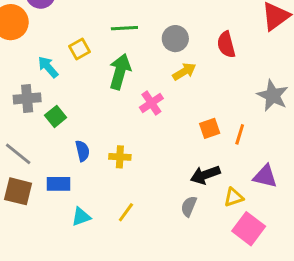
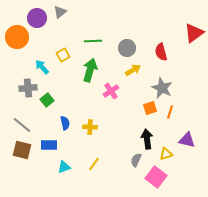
gray star: (273, 95) -> (162, 88), moved
black arrow: (205, 175) -> (147, 139), turned 102
pink square: (249, 229) -> (156, 177), moved

